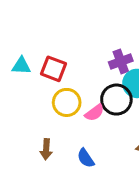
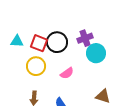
black circle: (116, 100) -> (57, 42), moved
yellow circle: (67, 102) -> (36, 66), moved

